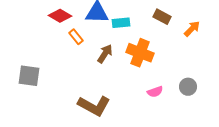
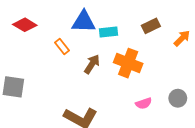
red diamond: (60, 16) -> (25, 25), moved
brown rectangle: (162, 17) -> (151, 26), turned -54

